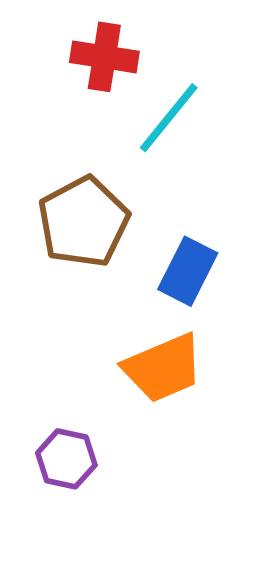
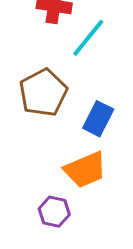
purple hexagon: (66, 459) -> (54, 212), moved

